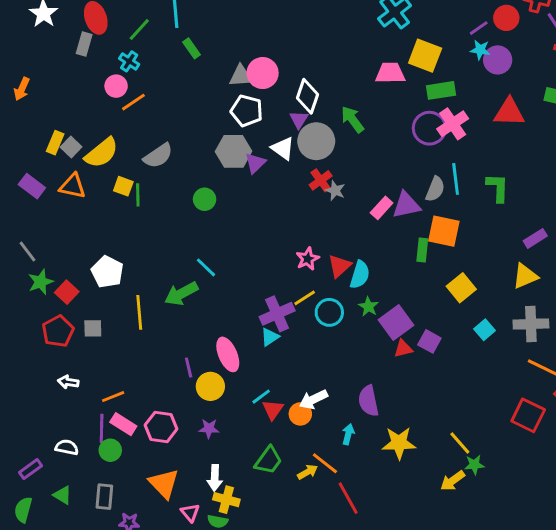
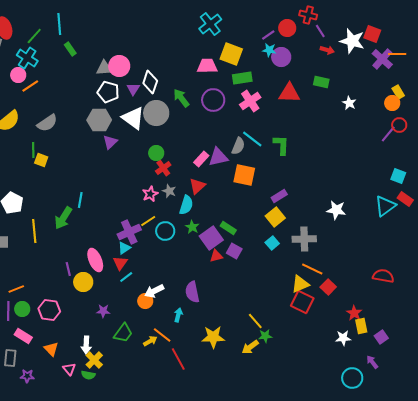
cyan cross: (129, 61) -> (27, 58), size x1.5
purple triangle: (299, 119) -> (133, 89), moved
purple circle: (429, 128) -> (213, 100), moved
white triangle: (283, 148) -> (133, 118), size x1.4
purple triangle: (255, 163) -> (110, 142), moved
cyan line: (456, 179) -> (252, 139), turned -45
red cross: (321, 180) -> (163, 168), moved
yellow square: (123, 186) -> (41, 160), moved
gray star: (335, 191) -> (169, 191), moved
green circle: (205, 199) -> (156, 153), moved
purple rectangle: (535, 238) -> (279, 196), moved
green rectangle: (422, 250) -> (228, 228), moved, turned -63
red triangle: (339, 266) -> (197, 186), moved
cyan line: (206, 267) -> (80, 200), turned 56
yellow triangle: (525, 276) -> (300, 284), moved
yellow square: (461, 288) -> (275, 217), moved
green arrow: (181, 294) -> (63, 218), turned -30
cyan line: (261, 397) -> (126, 277), moved
red triangle: (273, 410) -> (120, 263), moved
pink rectangle: (123, 424) -> (23, 336), moved
purple star: (209, 428) -> (103, 311), moved
yellow star: (399, 443) -> (213, 337), moved
green circle: (110, 450) -> (22, 309), moved
orange triangle: (164, 484) -> (51, 349), size x0.7
yellow cross: (226, 500) -> (94, 360), turned 30

